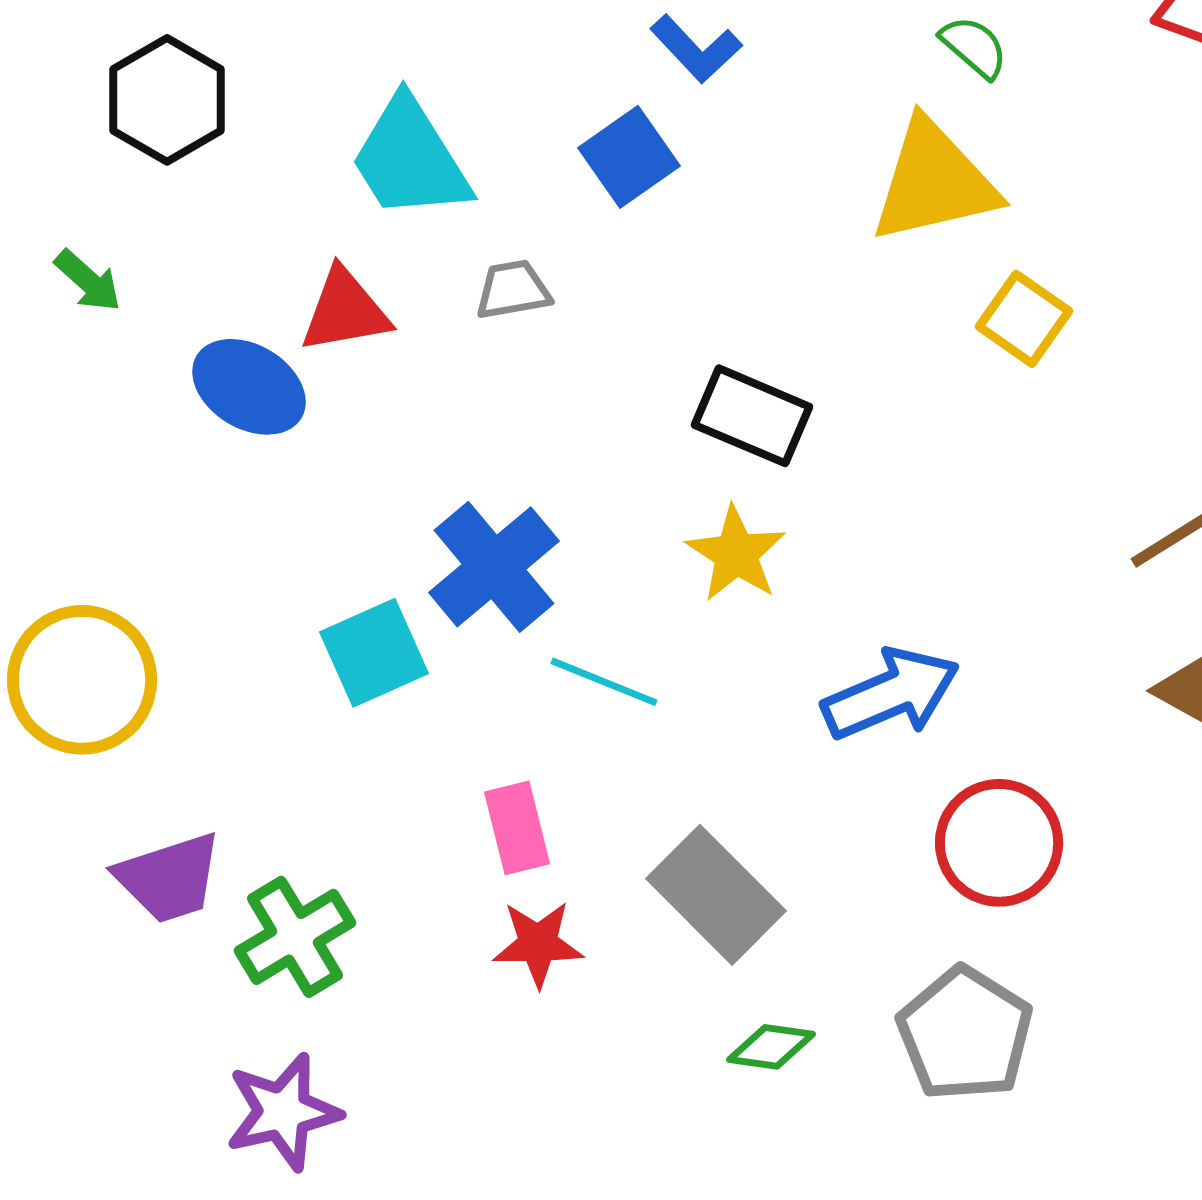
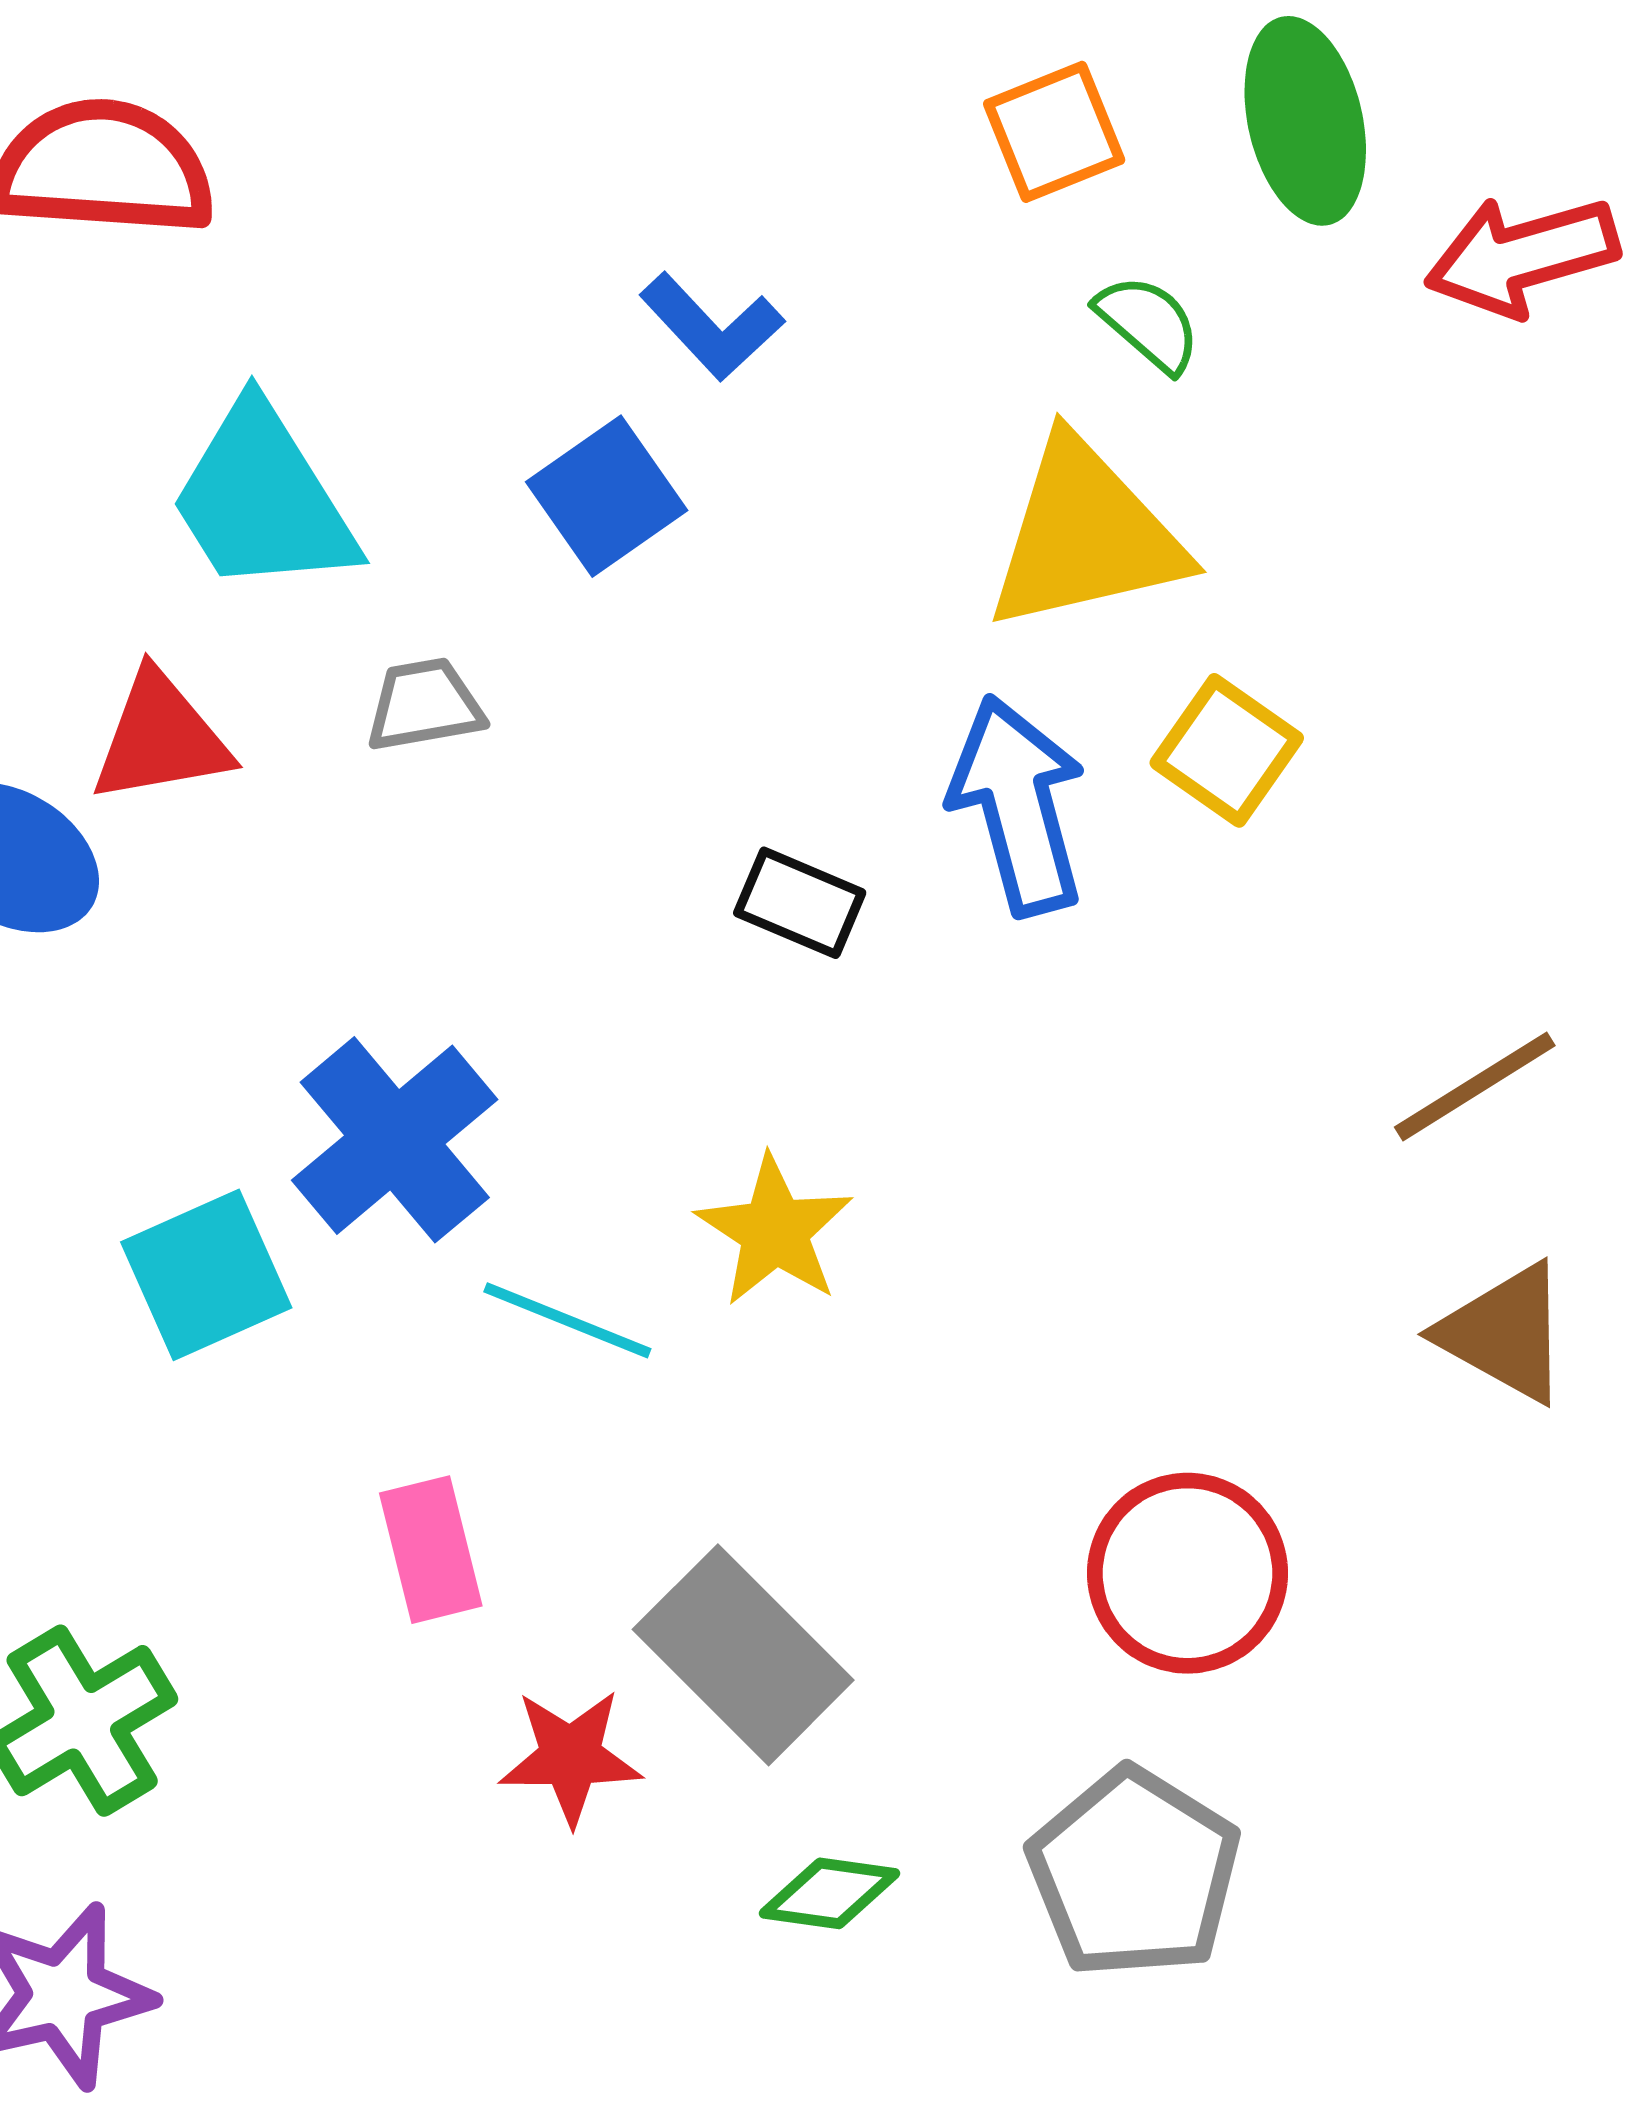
black rectangle: (752, 416) -> (800, 903), size x0.7
yellow star: (736, 554) -> (775, 1231), moved
blue arrow: (891, 694) -> (1018, 805), moved, turned -82
red star: (538, 944) -> (570, 1757), moved

